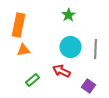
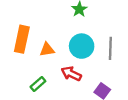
orange rectangle: (18, 25) -> (22, 39), moved
orange triangle: (24, 50) -> (47, 50), moved

